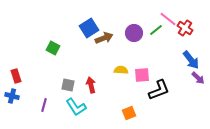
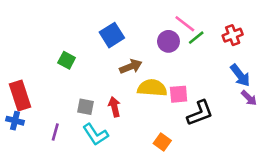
pink line: (168, 19) -> (185, 24), moved
red cross: (185, 28) -> (233, 35), turned 35
brown arrow: (104, 38) -> (131, 67), moved
yellow semicircle: (121, 70) -> (152, 88), size x1.6
red rectangle: (16, 76) -> (20, 95), size x1.6
orange square: (129, 113) -> (162, 142), turned -32

